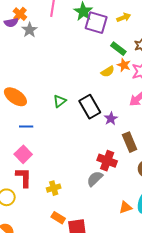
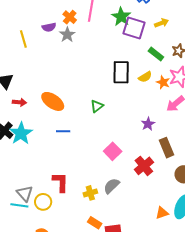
orange cross: (20, 14) -> (70, 17), moved
orange star: (124, 65) -> (163, 82), moved
black rectangle: (90, 107) -> (121, 72), moved, turned 30
pink square: (23, 154) -> (113, 151), moved
red cross: (107, 161) -> (144, 166), turned 30
gray semicircle: (95, 179) -> (112, 186), moved

